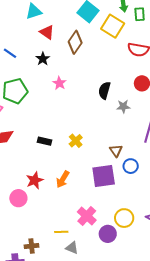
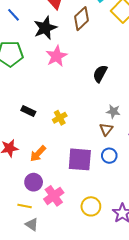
black star: (43, 59) -> (45, 28), size x1.6
pink star: (59, 83) -> (56, 56), size x1.5
gray star: (123, 107) -> (113, 111), moved
brown triangle: (116, 151) -> (106, 129), moved
purple circle: (108, 234) -> (34, 182), moved

